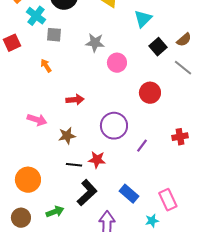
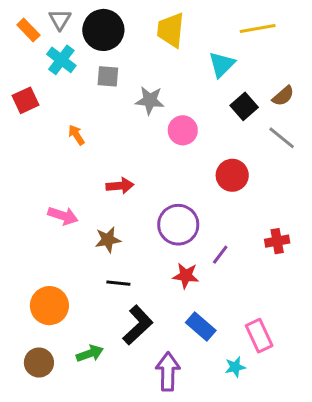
gray square: (54, 35) -> (108, 76), moved
red star: (97, 160) -> (186, 276), moved

